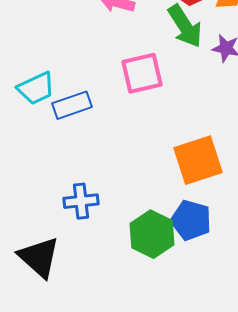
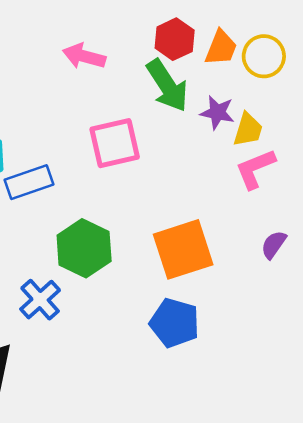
blue cross: (81, 201) -> (40, 300), turned -36
green hexagon: (152, 234) -> (84, 248), moved

